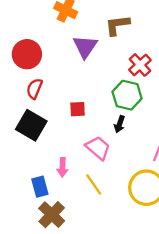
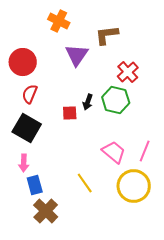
black arrow: (120, 124) -> (88, 102), moved
pink trapezoid: (98, 148) -> (114, 152), moved
pink arrow: (62, 167) -> (24, 163), moved

